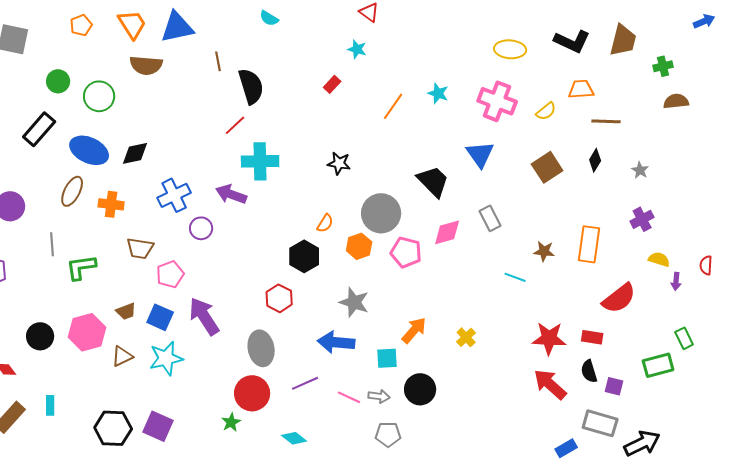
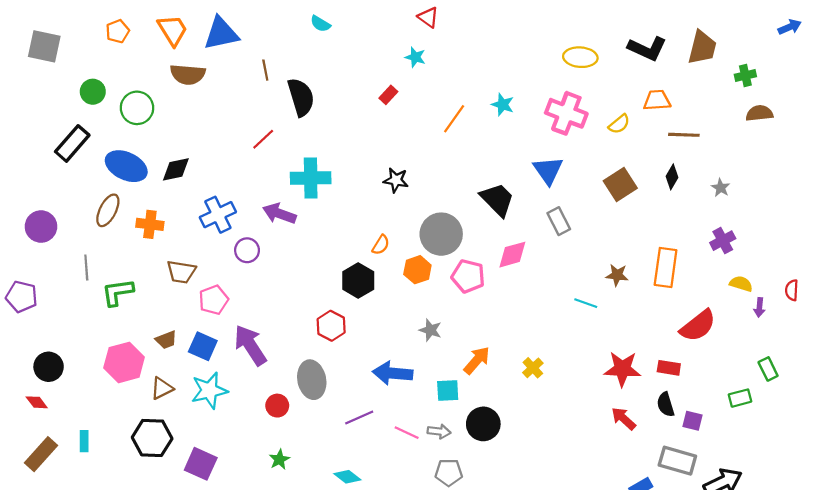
red line: (235, 125) -> (263, 139), moved
gray rectangle: (490, 218) -> (559, 221), moved
gray star: (354, 302) -> (430, 330), moved, size x0.7
black circle: (40, 336) -> (49, 367), moved
green rectangle: (658, 365) -> (740, 398), size x0.7
red arrow: (550, 384) -> (623, 419), size x0.7
red circle: (252, 393) -> (277, 406), moved, size x0.6
black hexagon: (113, 428) -> (152, 438), moved

